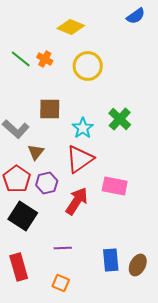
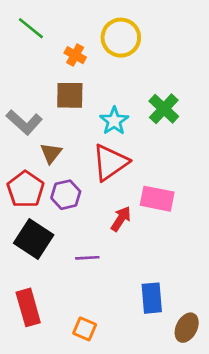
orange cross: (45, 59) -> (75, 55), moved
red arrow: (77, 201) -> (121, 219), moved, size x0.7
purple line: (63, 248) -> (87, 258), moved
brown ellipse: (138, 265) -> (187, 328), moved

